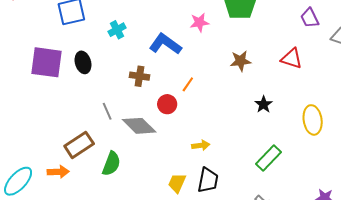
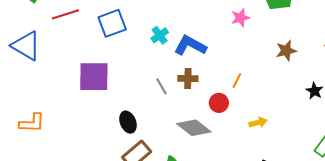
blue L-shape: (165, 44) -> (190, 46), moved
black ellipse: (83, 62) -> (128, 122), moved
gray line: (107, 111) -> (162, 86), moved
yellow arrow: (201, 145) -> (258, 123), moved

